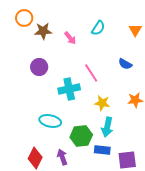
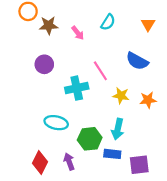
blue semicircle: (125, 64) -> (137, 61), size x1.5
yellow star: (102, 103) -> (121, 96), moved

